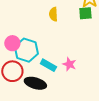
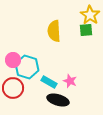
yellow semicircle: (53, 14) -> (54, 31), size x1.5
black ellipse: (35, 83) -> (58, 100), moved

